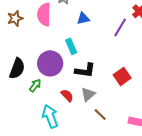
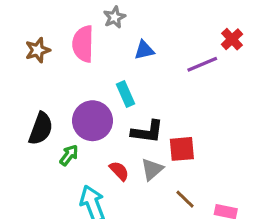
purple line: (120, 27) -> (202, 64), turned 36
red square: (122, 76) -> (182, 149), moved, turned 30
brown line: (100, 114) -> (185, 199), moved

